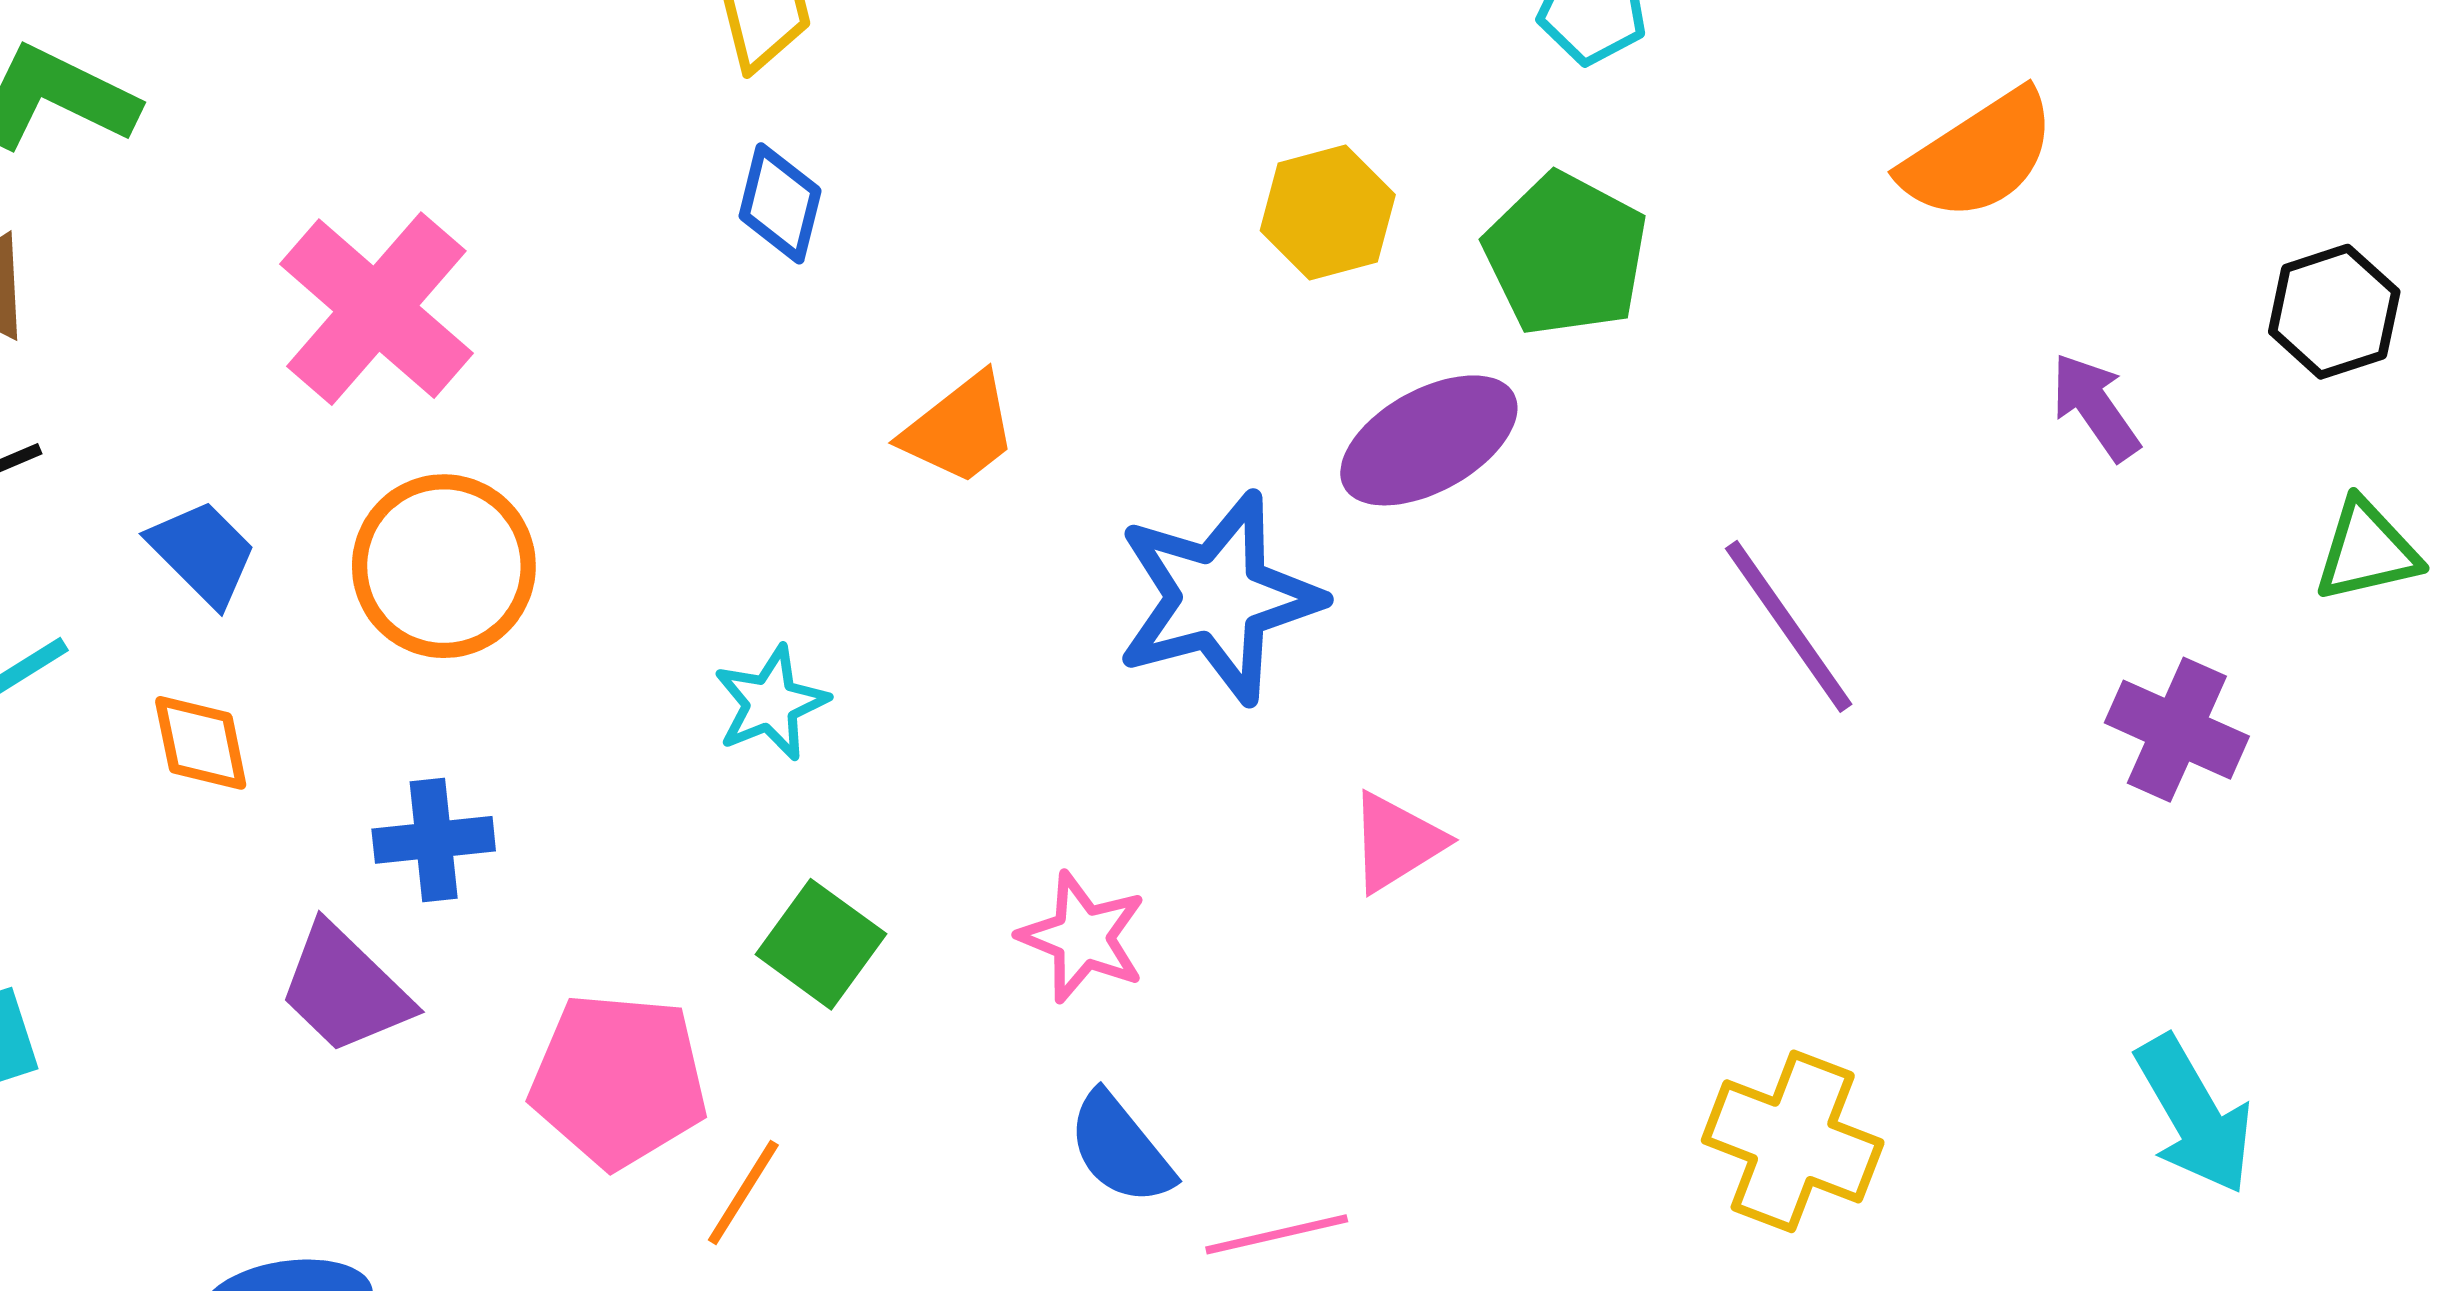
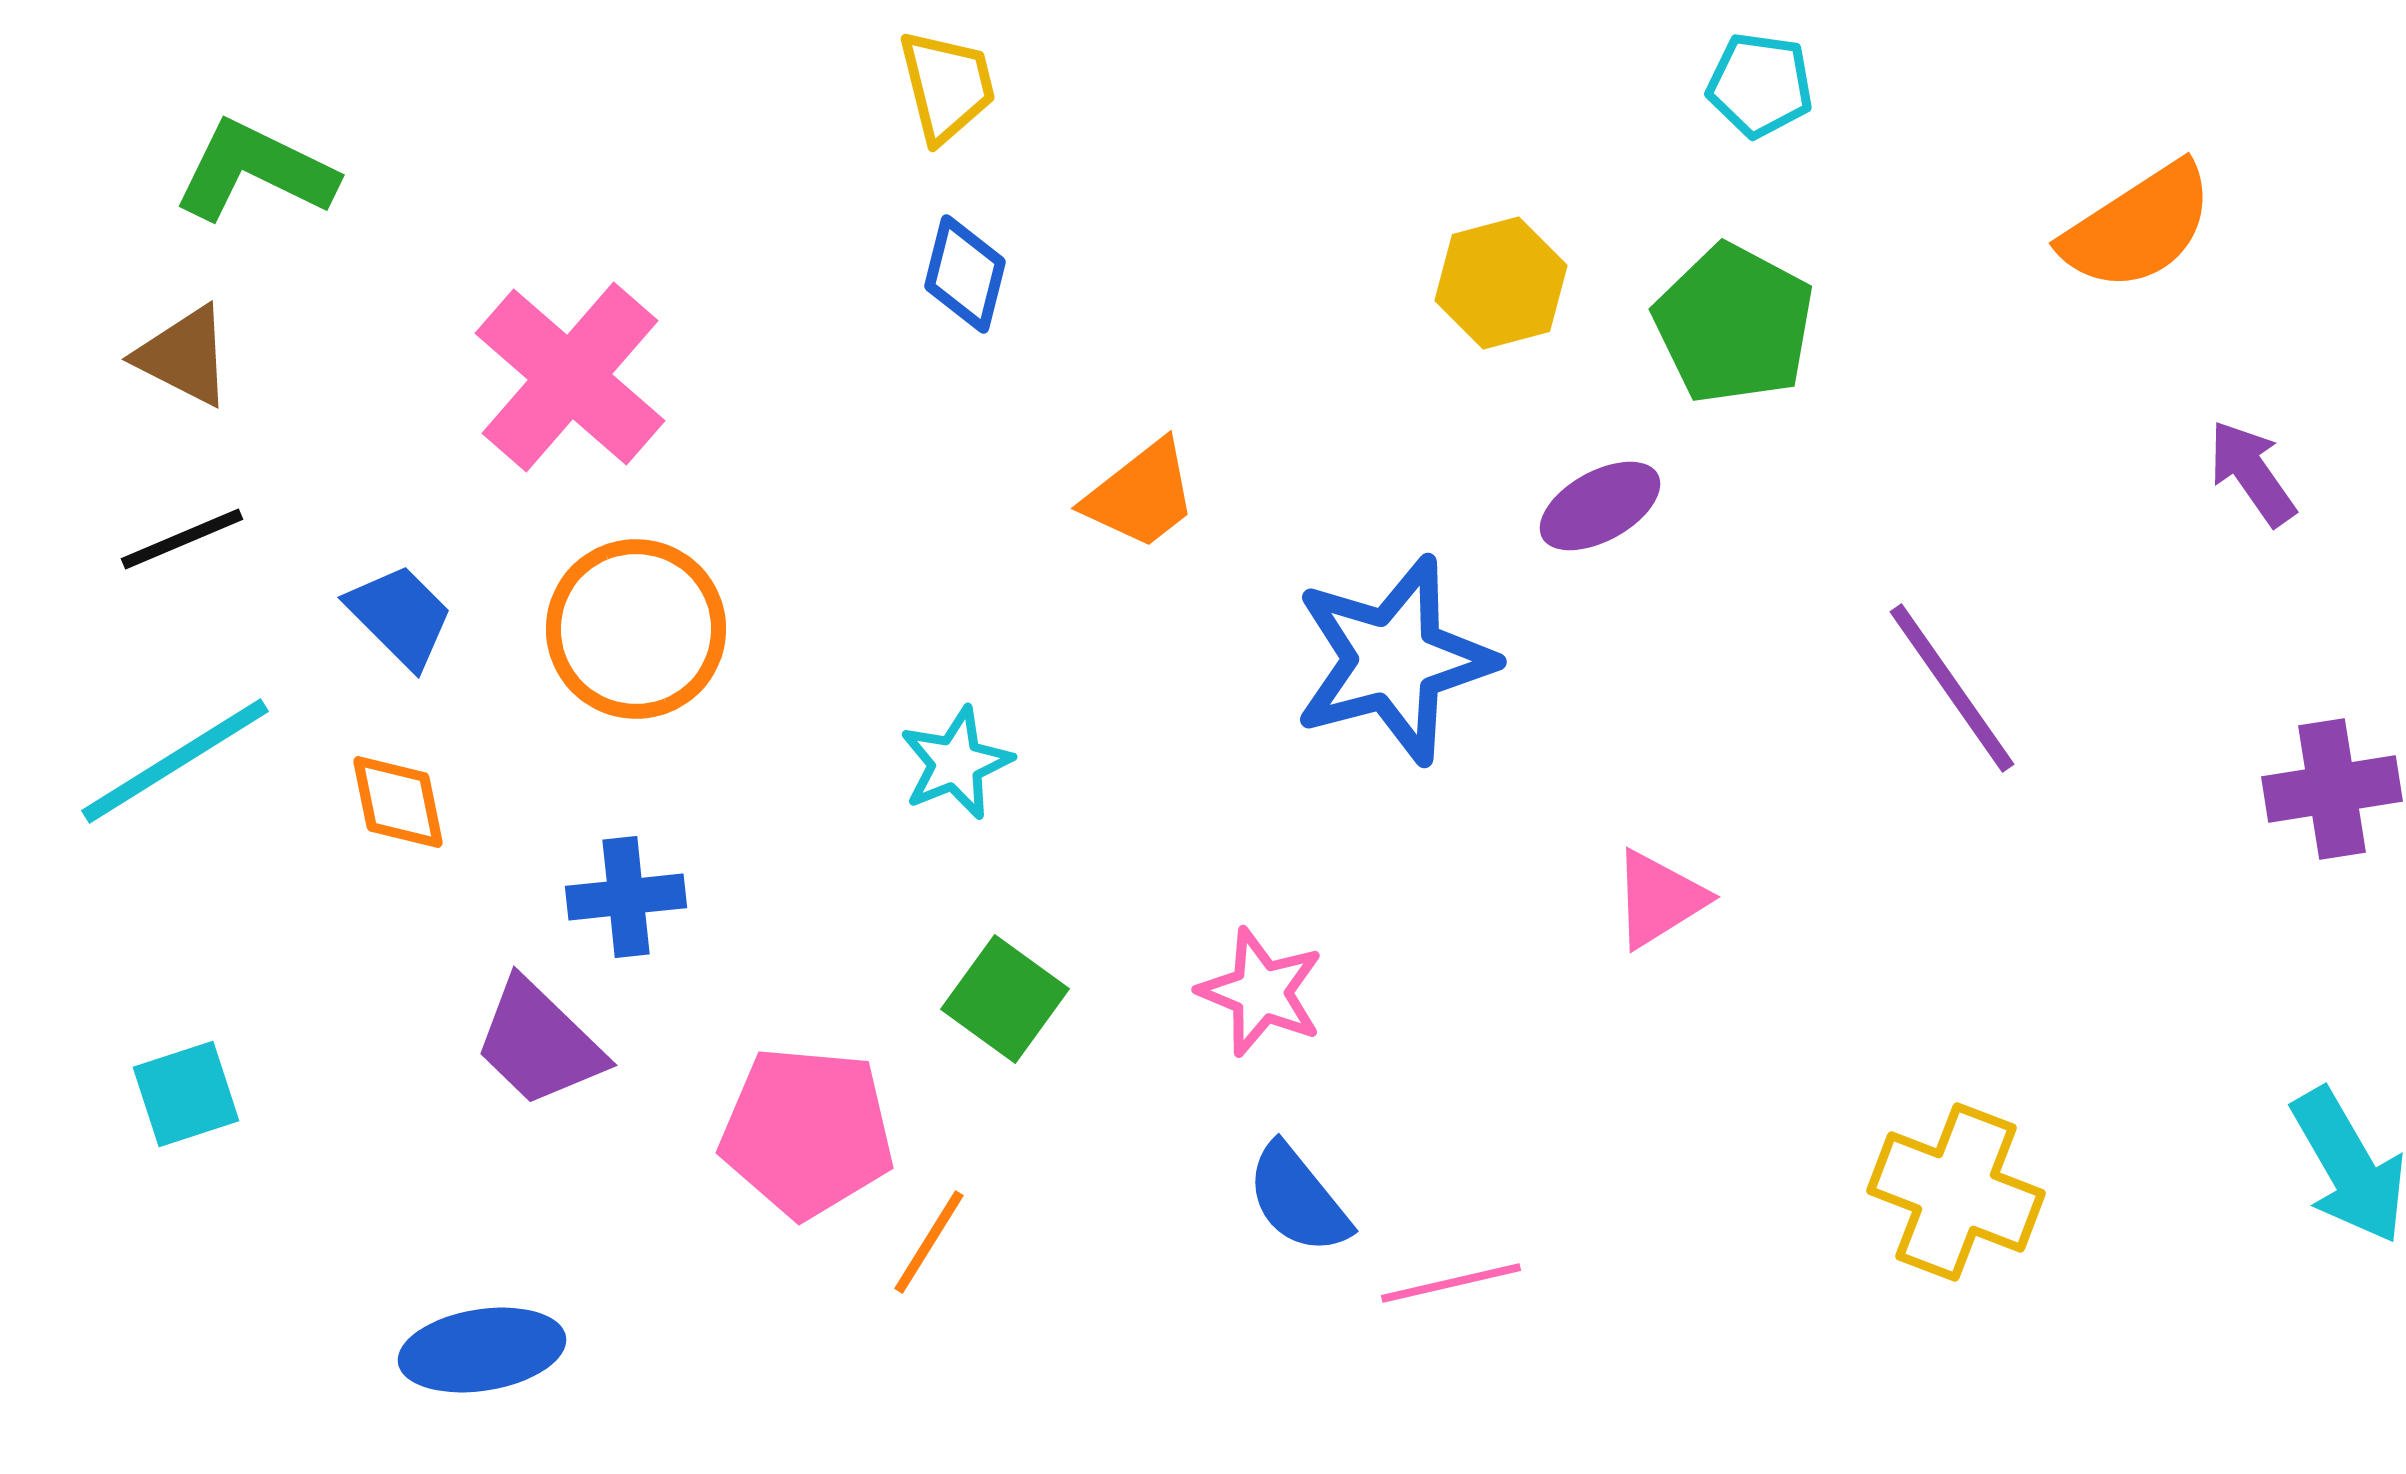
purple ellipse: (1429, 440) -> (1600, 506), size x0.7
purple cross: (2177, 730) -> (2332, 789), turned -33
pink triangle: (1396, 842) -> (1659, 899), moved

